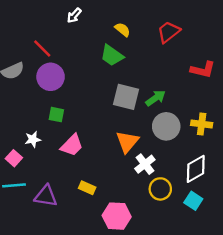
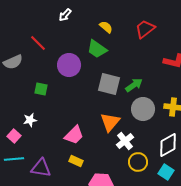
purple circle: (51, 77) -> (69, 65), moved
green square: (56, 115) -> (41, 89), moved
pink trapezoid: (72, 145) -> (74, 135), moved

